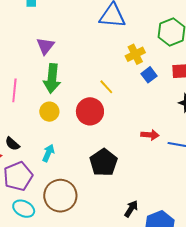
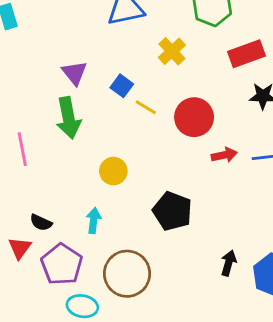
purple triangle: (45, 46) -> (75, 73), moved
blue square: (149, 75) -> (122, 86), moved
red circle: (90, 111) -> (194, 117), moved
yellow circle: (49, 112) -> (113, 171), moved

